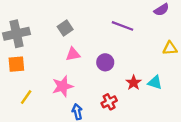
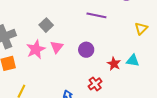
yellow triangle: (170, 48) -> (141, 28), turned -32
pink triangle: (73, 54) -> (57, 47), turned -32
pink star: (63, 86) -> (36, 49), moved

